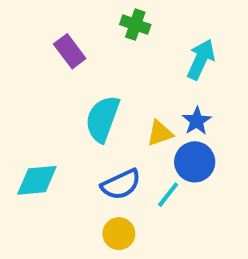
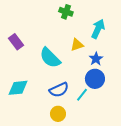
purple rectangle: (70, 51) -> (16, 42), moved
cyan semicircle: (102, 119) -> (50, 58), turned -65
yellow triangle: (160, 133) -> (77, 45), moved

